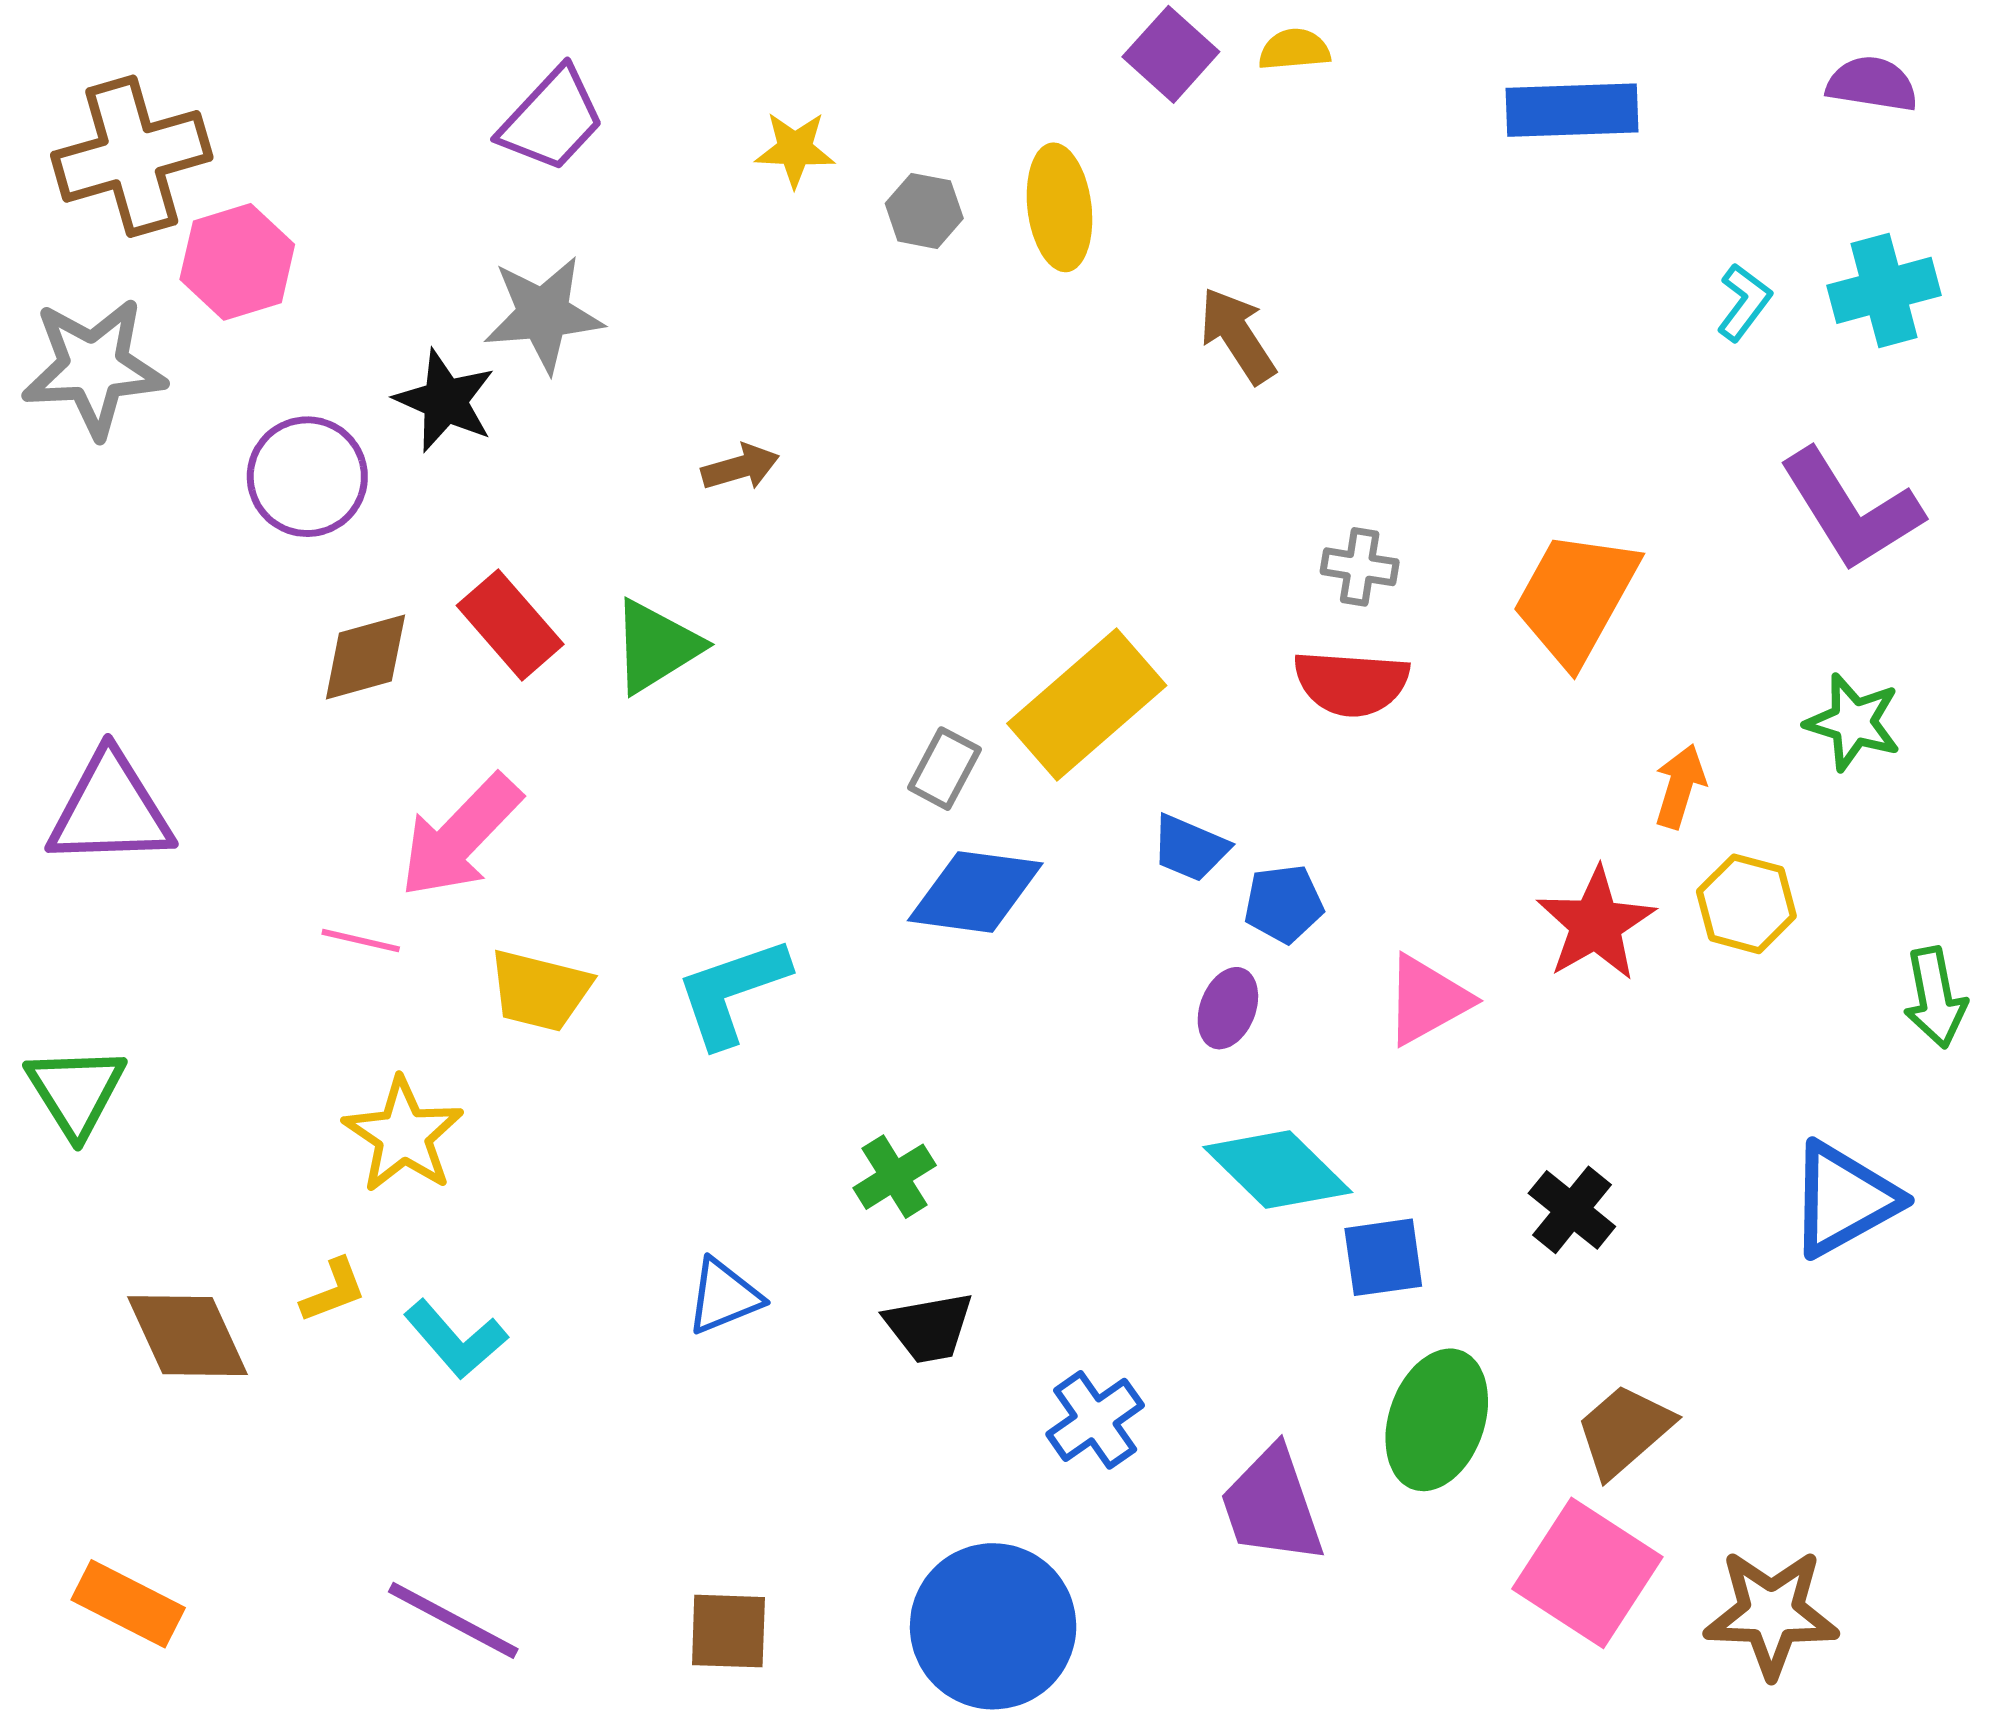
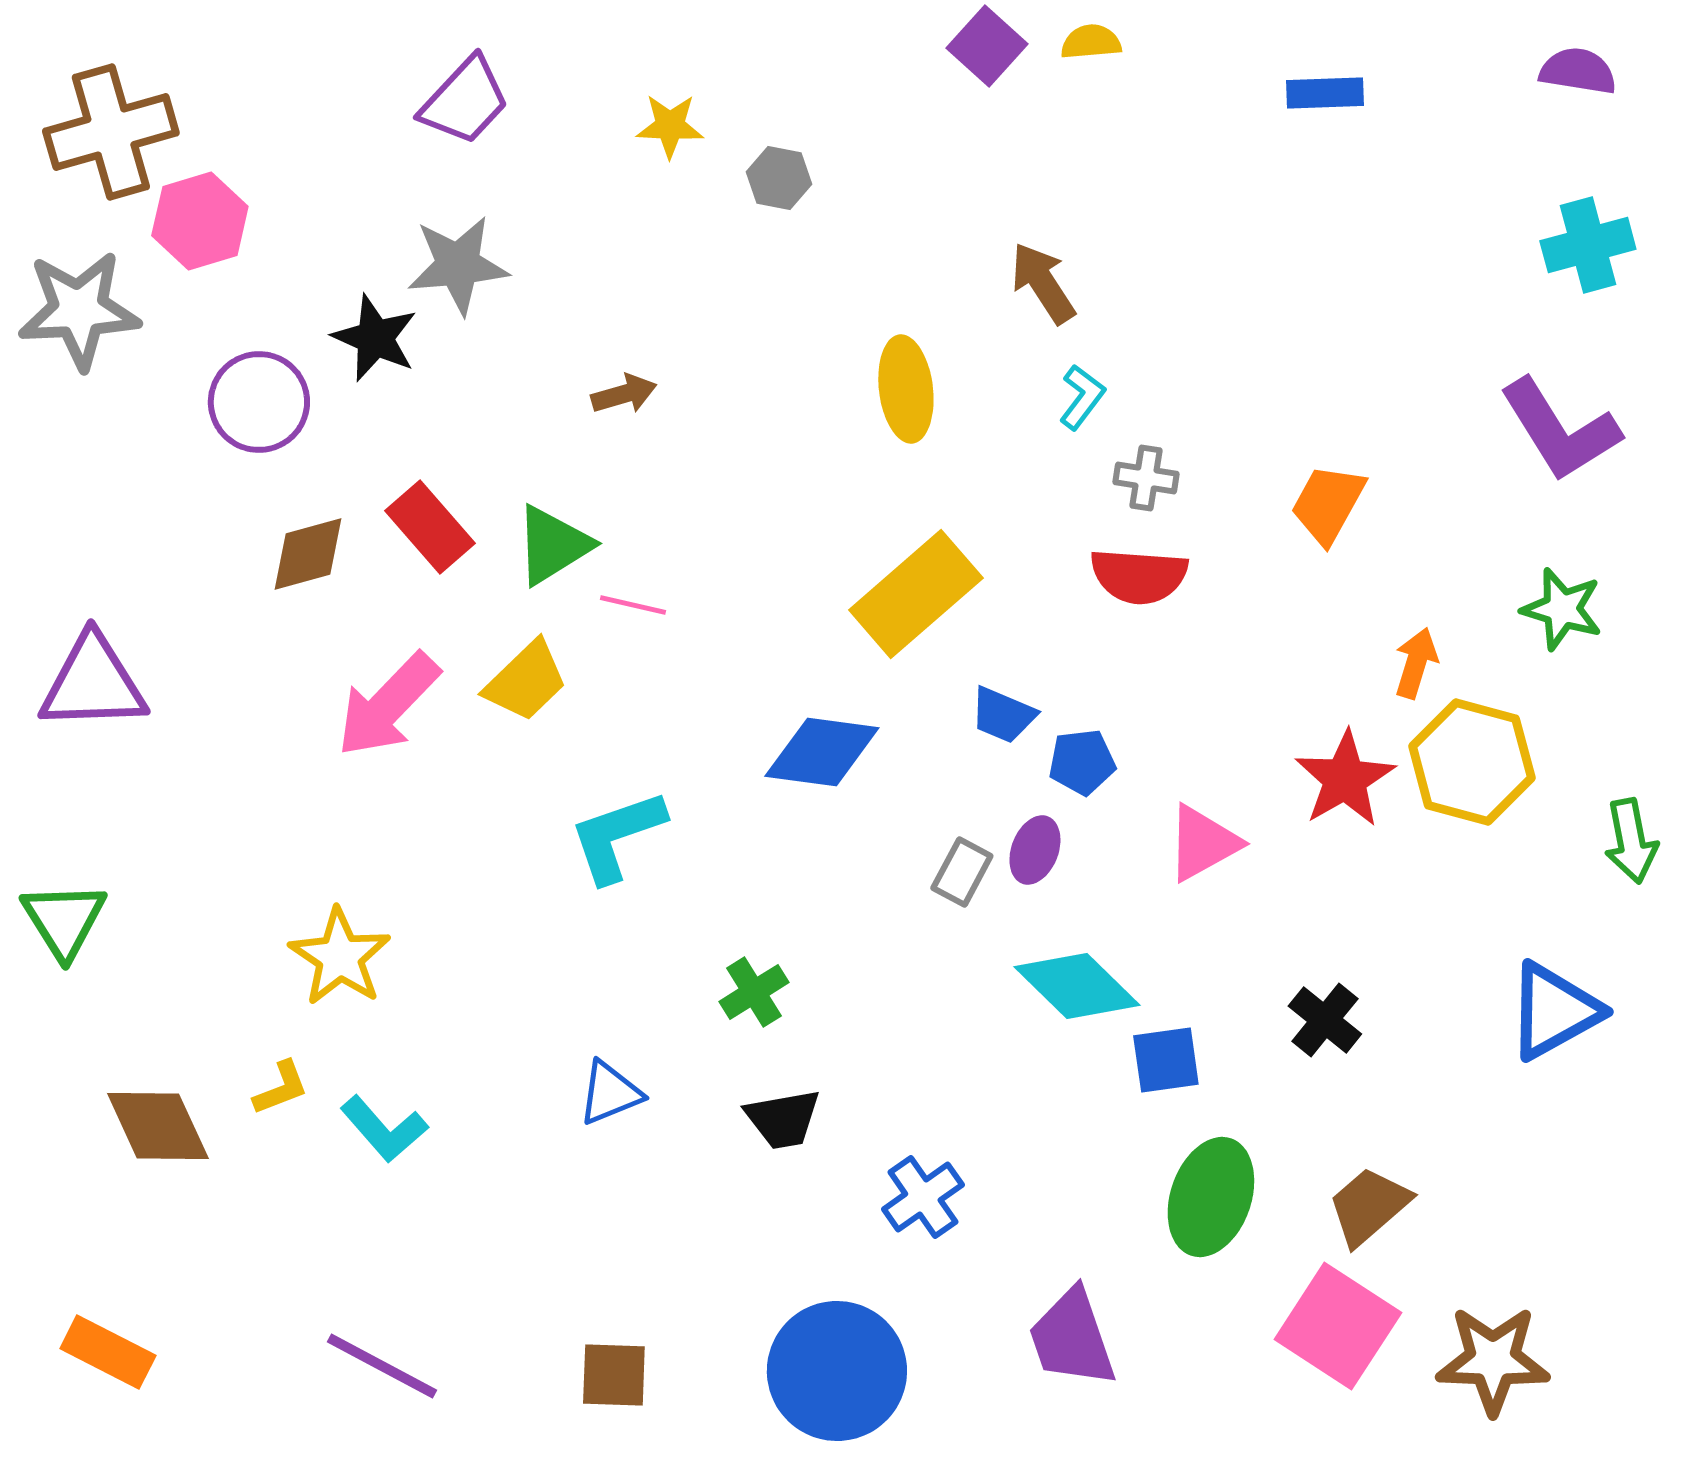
blue rectangle: (1572, 110) -> (1325, 93), size x0.7
yellow ellipse: (1059, 207) -> (906, 389), moved
cyan L-shape: (1744, 302) -> (1082, 397), moved
orange trapezoid: (1576, 598) -> (1328, 504), size x0.7
gray rectangle: (944, 769) -> (962, 872), moved
yellow hexagon: (1746, 904) -> (1472, 762), size x1.5
pink line: (361, 941) -> (633, 605), moved
yellow trapezoid: (540, 990) -> (526, 681), moved, turned -58
purple trapezoid: (1272, 1505) -> (1072, 1338), moved

